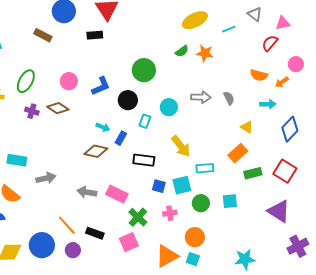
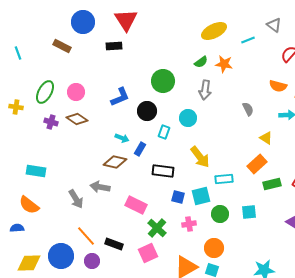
pink circle: (69, 81) -> (76, 92), moved
gray arrow: (201, 97) -> (205, 90), moved, turned 96
gray arrow: (46, 178) -> (76, 199), moved, turned 72
gray arrow: (87, 192) -> (100, 187), moved

